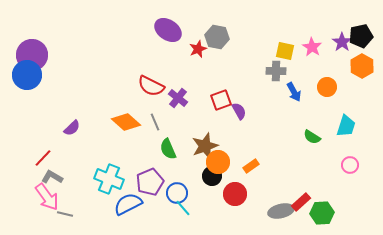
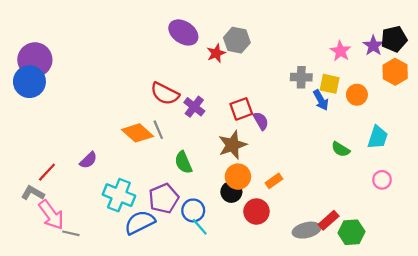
yellow square: (285, 51) -> (330, 84), moved
gray line: (155, 122) -> (158, 130), moved
purple semicircle: (72, 128) -> (88, 160), moved
brown star: (205, 146) -> (232, 145), moved
gray L-shape: (52, 177) -> (33, 193), moved

